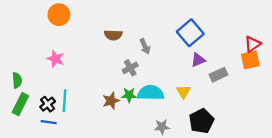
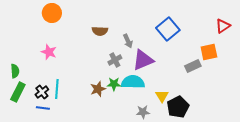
red triangle: (253, 44) -> (223, 26), moved
purple triangle: (198, 60) -> (143, 60), moved, size x1.6
orange square: (250, 60) -> (209, 52), moved
yellow triangle: (183, 92) -> (162, 96), moved

